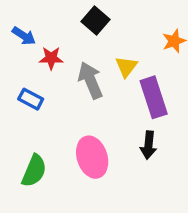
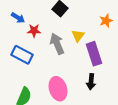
blue rectangle: (31, 99) -> (22, 55), size x1.5

